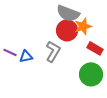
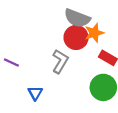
blue triangle: (26, 56) -> (35, 93), moved, turned -48

